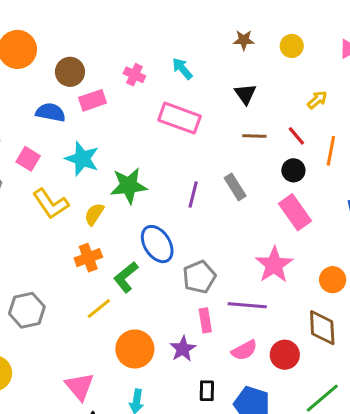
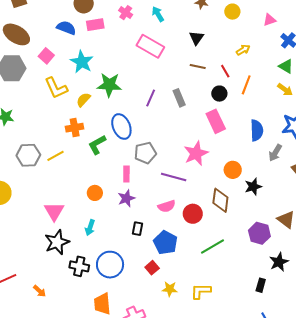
yellow line: (99, 309) -> (56, 156), moved
pink rectangle: (205, 320) -> (126, 174), moved
orange circle: (135, 349) -> (95, 193), size x0.6

